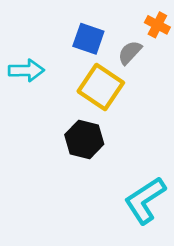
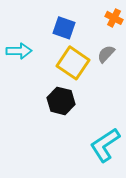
gray semicircle: (130, 52) -> (106, 54), moved

